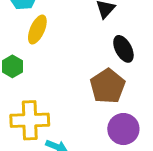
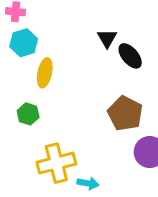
black ellipse: (123, 49) -> (130, 56), moved

